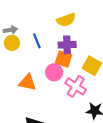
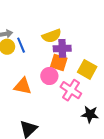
yellow semicircle: (66, 20) -> (52, 36), moved
blue line: (37, 41) -> (21, 45), moved

